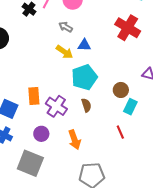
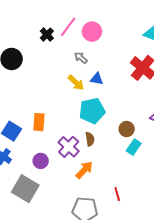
purple cross: (56, 106) -> (69, 147), moved
red line: (120, 132) -> (117, 194), moved
orange arrow: (75, 140) -> (84, 170), moved, turned -126

